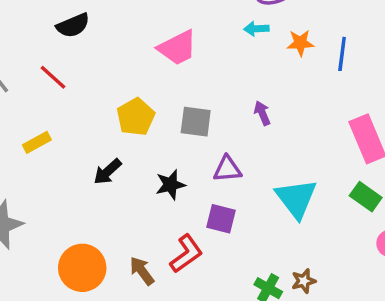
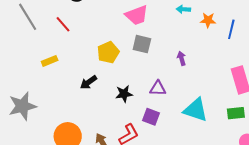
gray square: (196, 122) -> (142, 44), moved
green rectangle: (366, 197) -> (236, 113), turned -48
cyan triangle: (296, 199) -> (196, 110), turned -40

